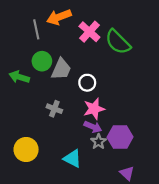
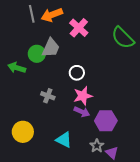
gray line: (36, 29) -> (32, 14), moved
green semicircle: (118, 42) -> (123, 38), moved
gray trapezoid: (61, 69) -> (51, 48), moved
gray star: (99, 142) -> (97, 146), moved

